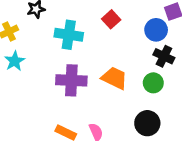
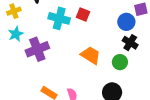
red square: (111, 19) -> (83, 14), moved, turned -32
purple cross: (71, 80) -> (37, 49), moved, turned -30

